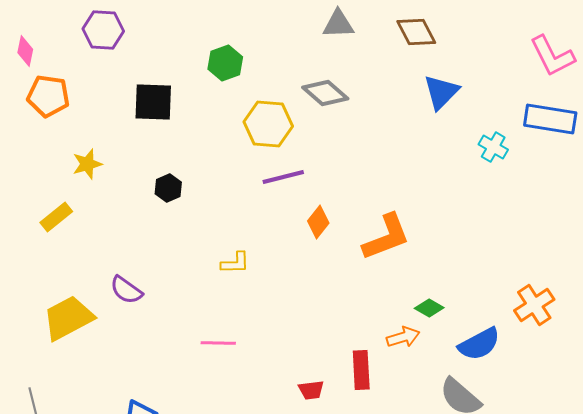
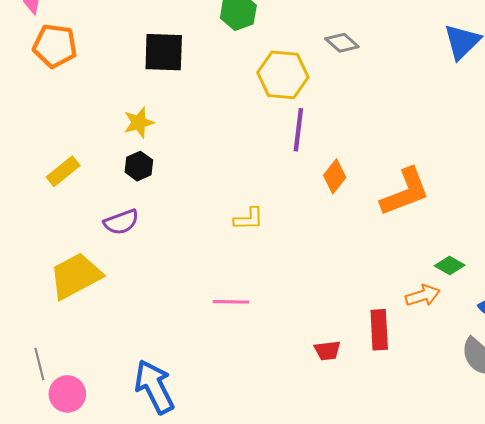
gray diamond: (325, 93) -> (342, 43), size x0.7
yellow star: (87, 164) -> (139, 123), moved
purple line: (283, 177) -> (298, 130), turned -69
black hexagon: (168, 188) -> (139, 166), moved
purple semicircle: (126, 290) -> (121, 222), moved, turned -56

